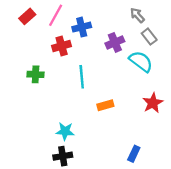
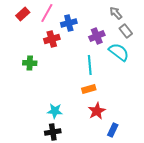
cyan line: (82, 77) -> (90, 65), moved
red star: (153, 103) -> (97, 111), moved

